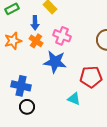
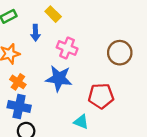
orange cross: (36, 41) -> (18, 82), moved

